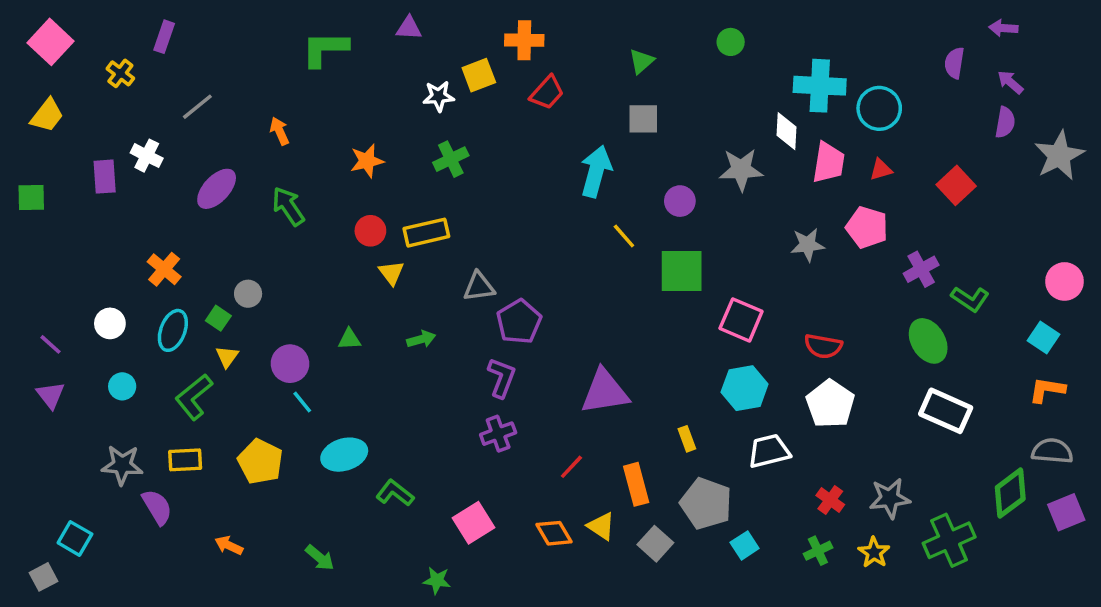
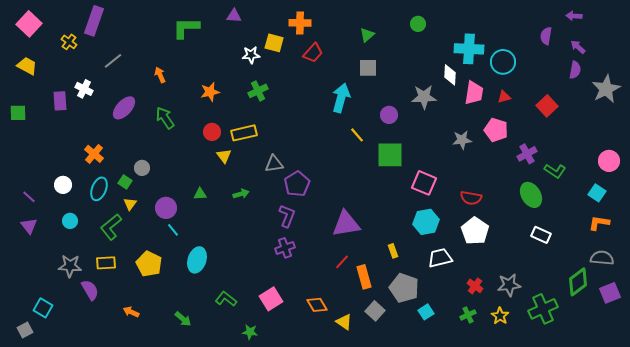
purple rectangle: (164, 37) -> (94, 21), size x1.6
yellow square: (479, 75) -> (274, 43), turned 36
yellow trapezoid: (47, 115) -> (27, 66), turned -100
white rectangle: (946, 411) -> (541, 235), size x0.7
cyan ellipse: (344, 455) -> (197, 260), turned -55
red line: (571, 467) -> (342, 262), moved
green L-shape: (395, 493) -> (226, 299), moved
yellow triangle: (601, 526) -> (344, 322), moved

